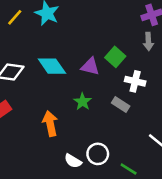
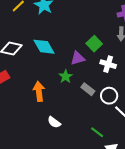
purple triangle: (90, 66) -> (78, 58), moved, turned -35
gray rectangle: (121, 105) -> (88, 89), moved
white circle: (98, 154) -> (109, 96), moved

